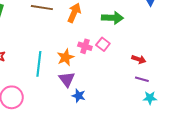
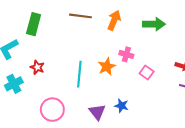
pink square: (103, 44) -> (147, 72), moved
purple triangle: (67, 79) -> (97, 112), moved

